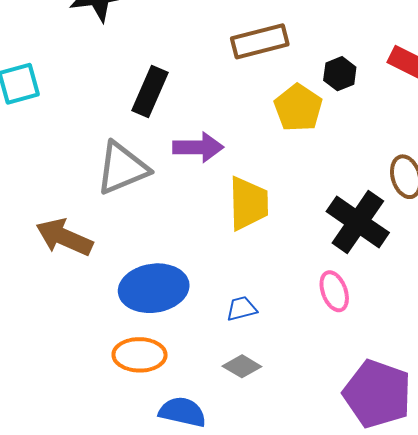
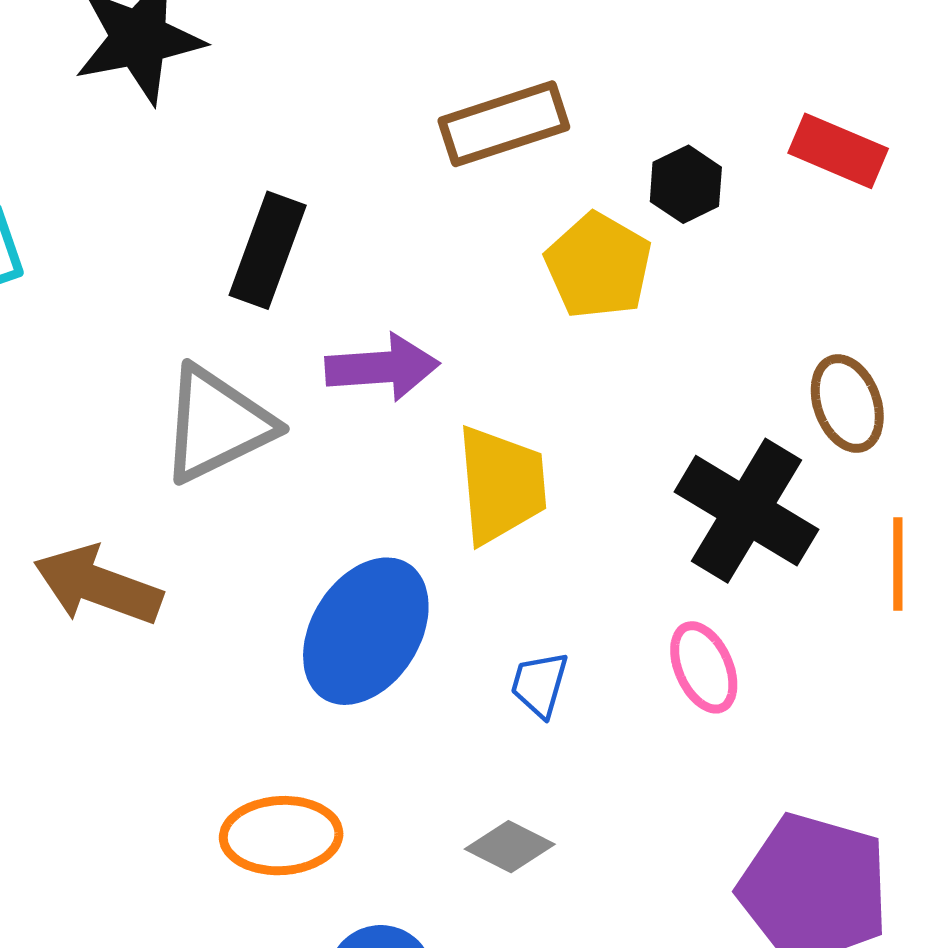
blue ellipse: (154, 288) -> (366, 631), moved, turned -46
blue trapezoid: (242, 309) -> (540, 684), moved, turned -56

